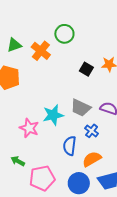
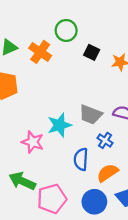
black square: (86, 69) -> (92, 52), moved
green arrow: (18, 161) -> (22, 181), size x1.6

